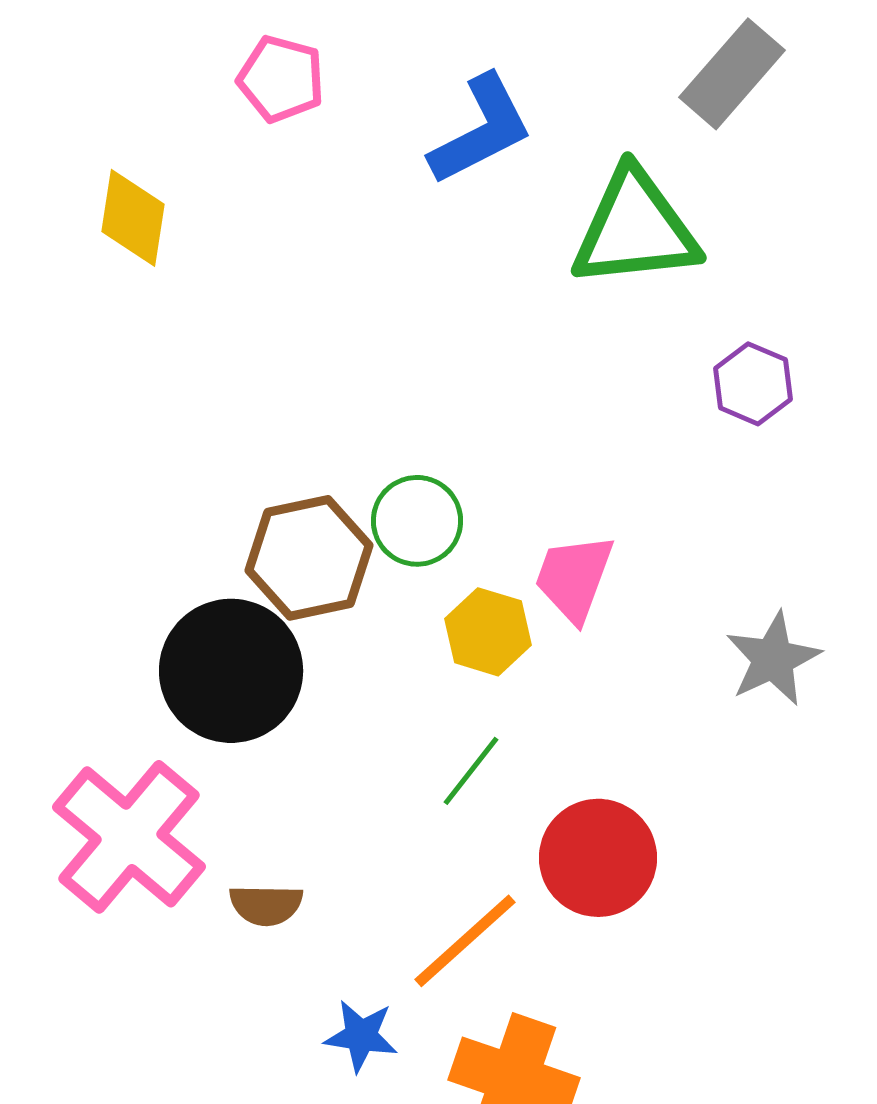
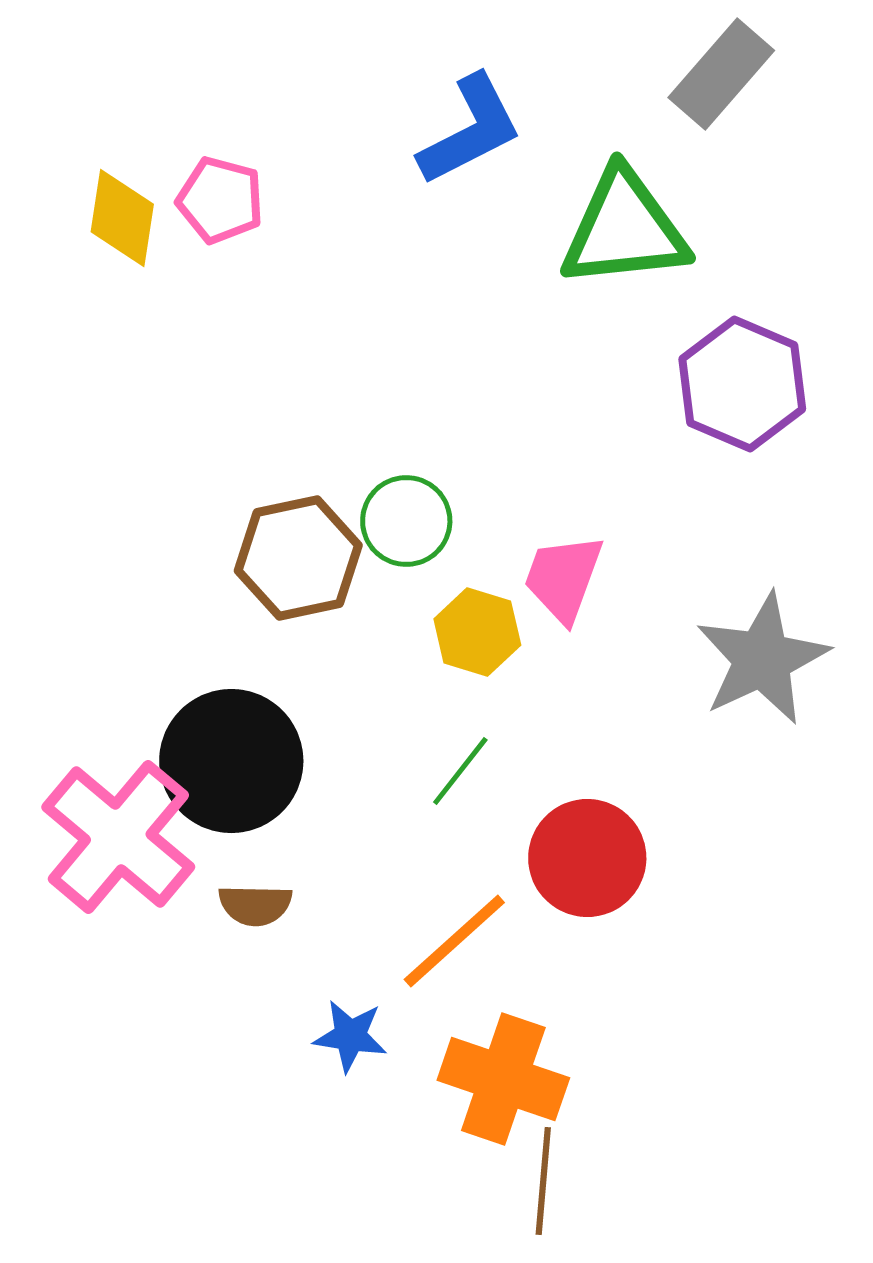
pink pentagon: (281, 79) -> (220, 200), moved
purple hexagon: (753, 384) -> (742, 384), size x1.6
gray star: (773, 659) -> (762, 659), size x1.4
black circle: (231, 671) -> (231, 761), moved

